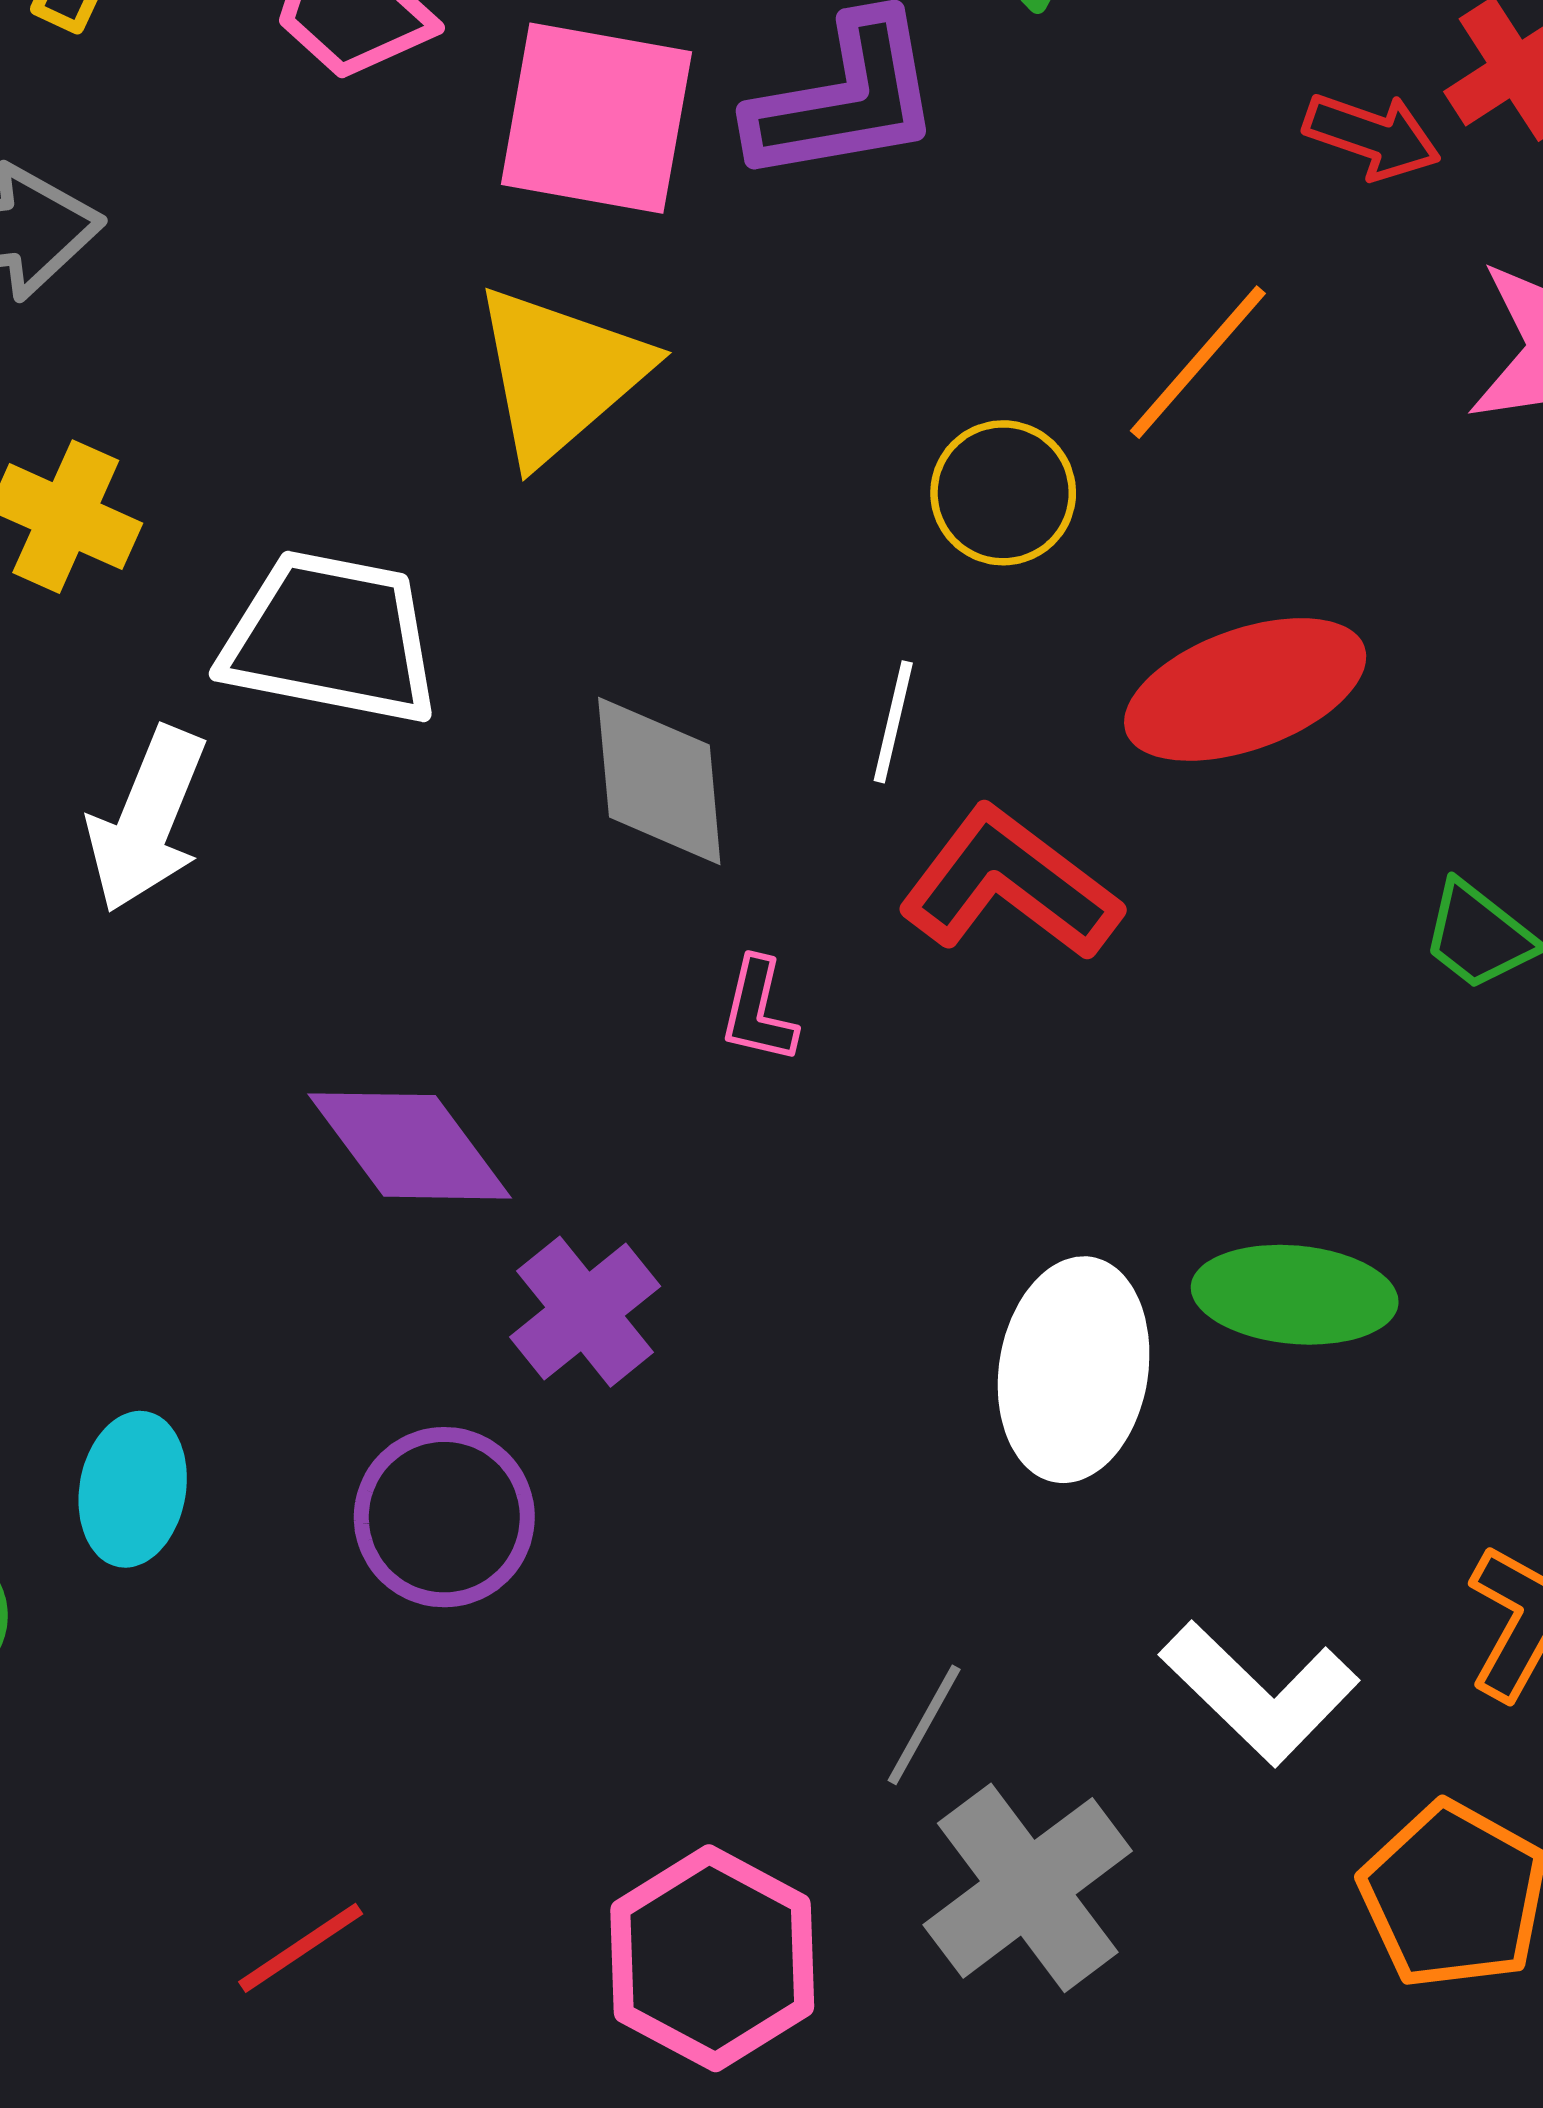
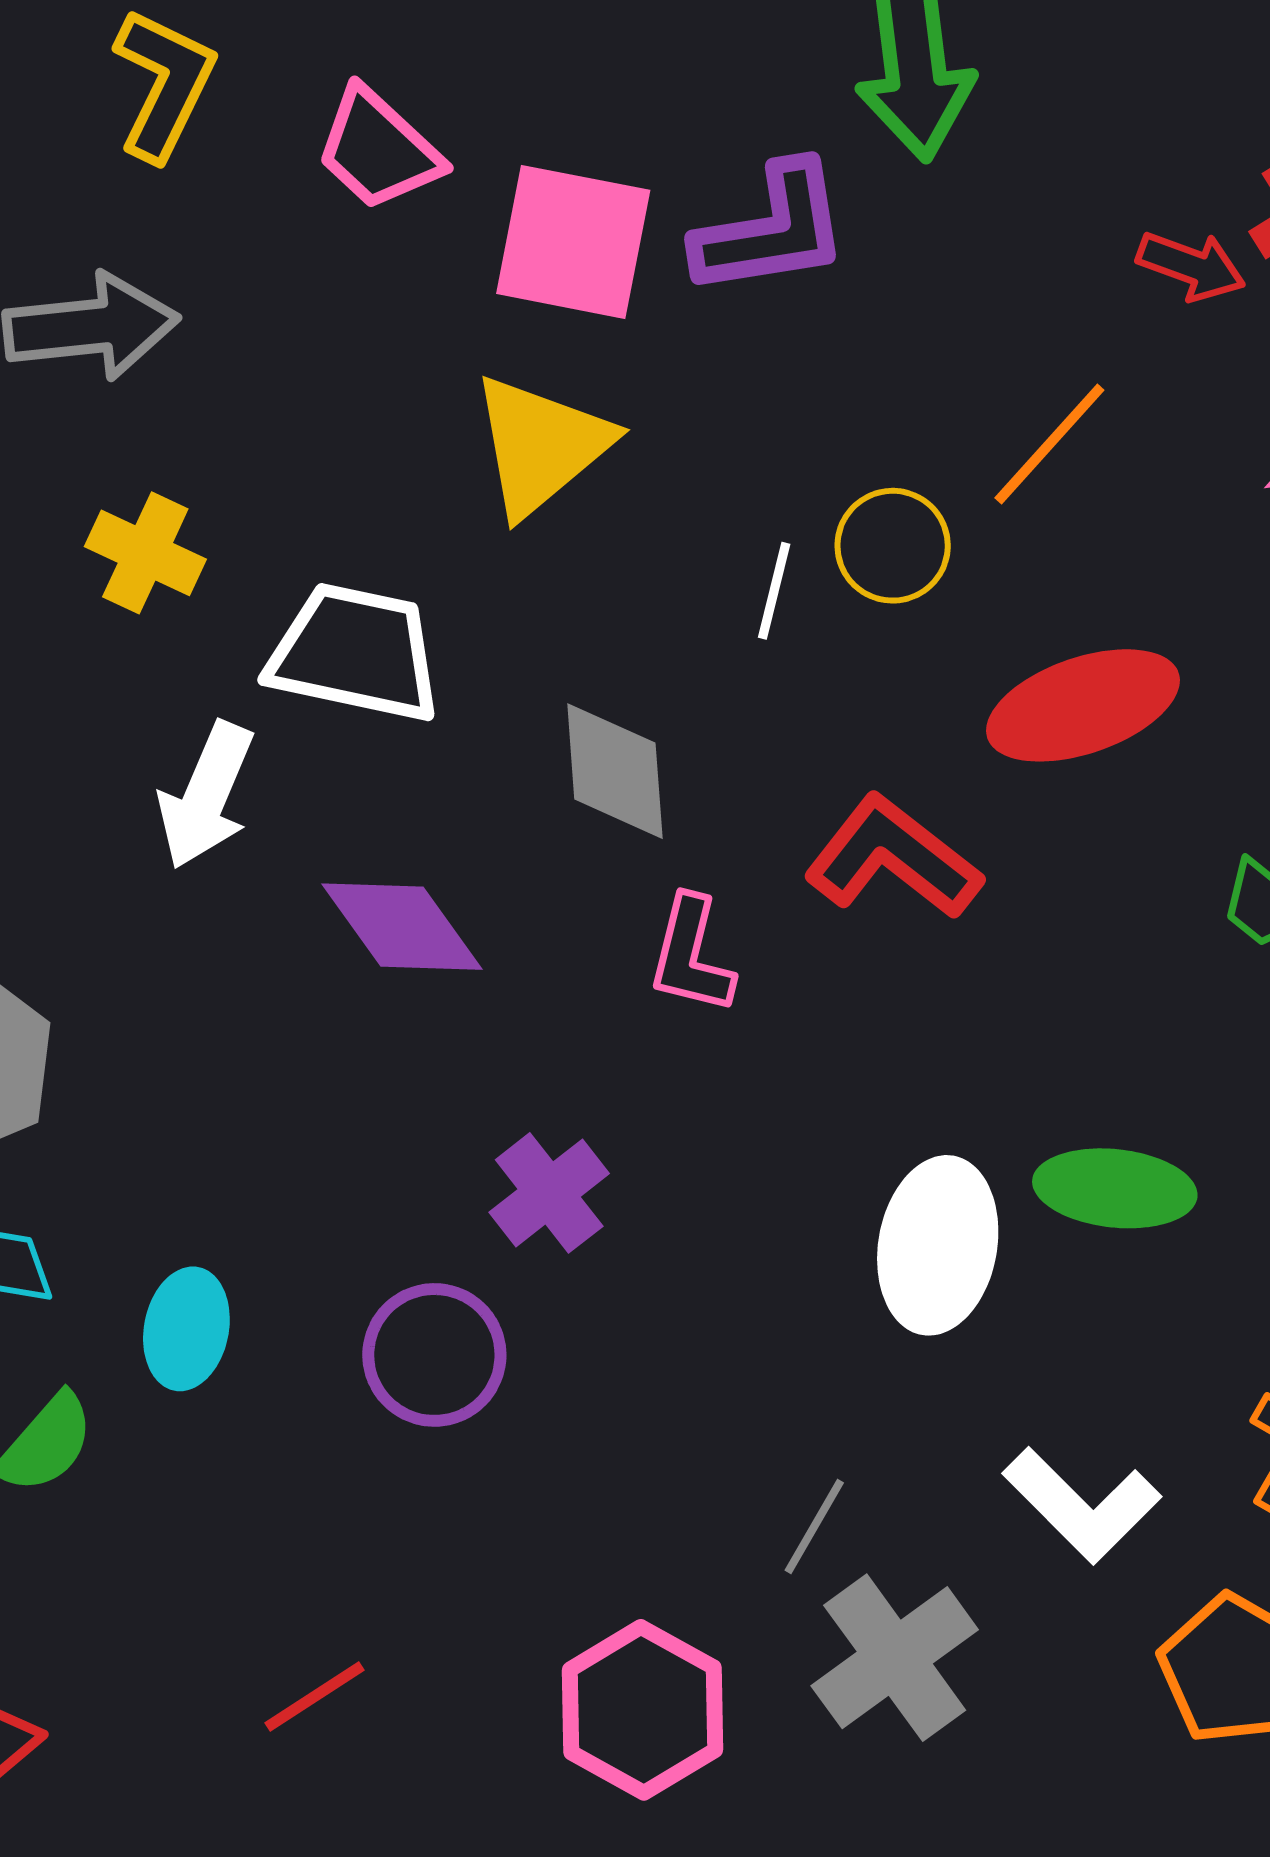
white line: (893, 722) -> (774, 591), moved
pink L-shape: (758, 1011) -> (691, 955), size x1.4
purple diamond: (410, 1146) -> (402, 927), moved

